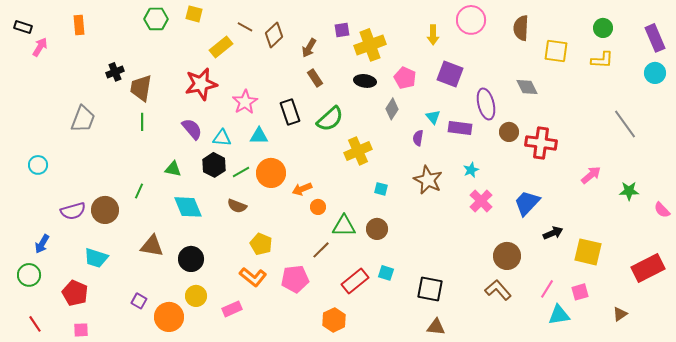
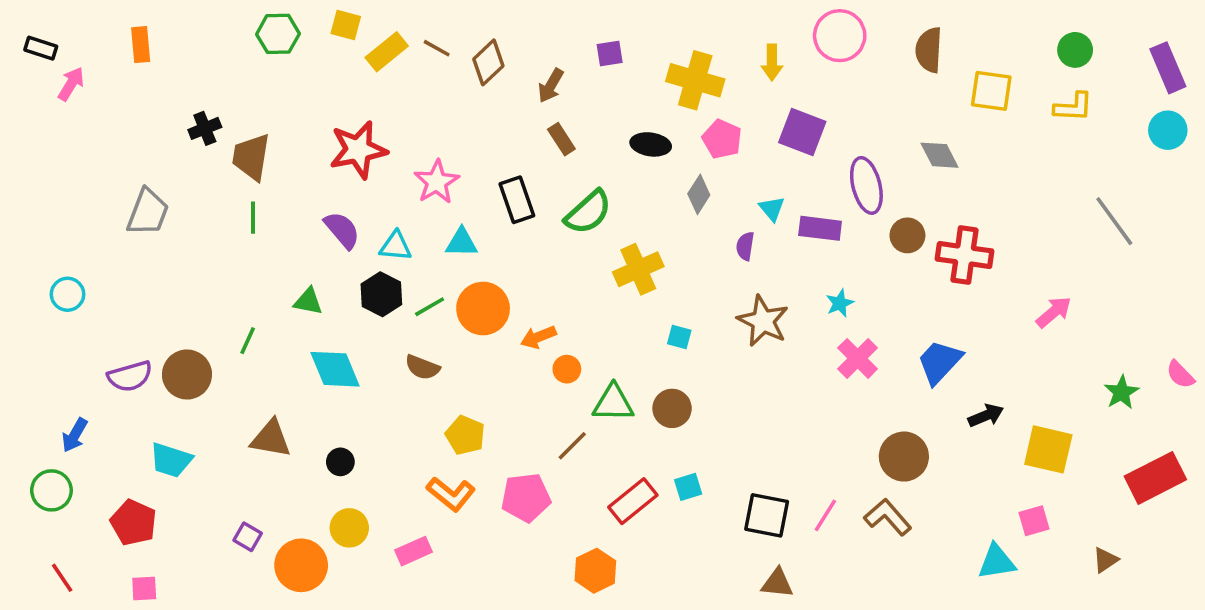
yellow cross: (370, 45) -> (695, 80), moved, turned 36
yellow rectangle: (221, 47) -> (387, 52), moved
green star: (629, 191) -> (1121, 392), moved, turned -30
black circle: (191, 259) -> (340, 462), size x0.6
cyan square: (386, 273) -> (688, 487), turned -35
pink line: (547, 289) -> (825, 515), moved

